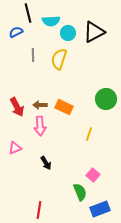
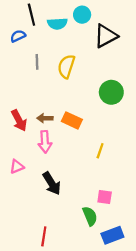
cyan circle: (68, 33) -> (82, 15), moved
green circle: (106, 99) -> (111, 92), moved
black arrow: (46, 163) -> (52, 183), size x1.5
pink square: (93, 175) -> (105, 197), turned -32

